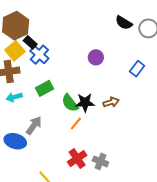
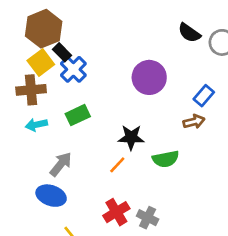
purple circle: (96, 57) -> (149, 77), size x1.6
brown arrow: (111, 102) -> (194, 122), moved
green semicircle: (70, 103) -> (166, 159), moved, turned -66
blue ellipse: (15, 141) -> (51, 196), moved

